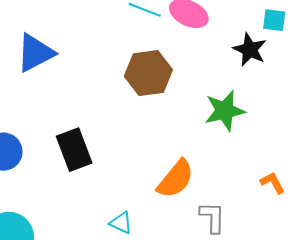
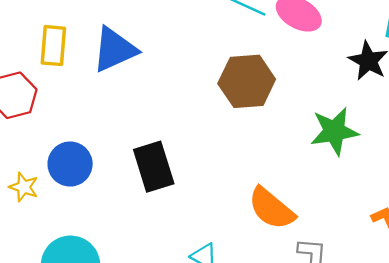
orange semicircle: (176, 179) -> (271, 208), turned 87

